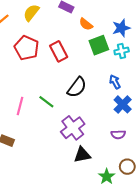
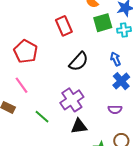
red pentagon: (26, 48) -> (26, 51), moved
green line: (46, 102) -> (42, 117), moved
pink line: (20, 106) -> (21, 85), moved, turned -54

